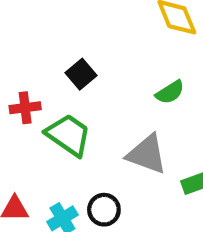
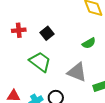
red cross: (25, 108) -> (19, 30), moved

